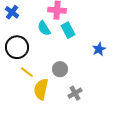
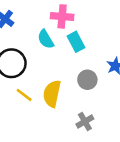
gray circle: (60, 69) -> (87, 80), moved
yellow semicircle: (41, 89) -> (52, 94), moved

